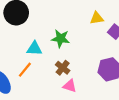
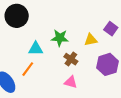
yellow triangle: (97, 18) -> (91, 40), moved
brown cross: (63, 68) -> (71, 59), moved

